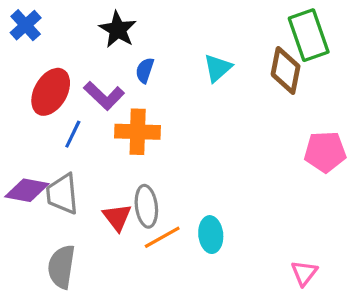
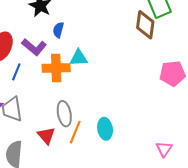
cyan triangle: (218, 68) -> (79, 58), moved, turned 42
red triangle: (117, 217) -> (46, 136), moved
orange line: (162, 237) -> (75, 132), turned -35

